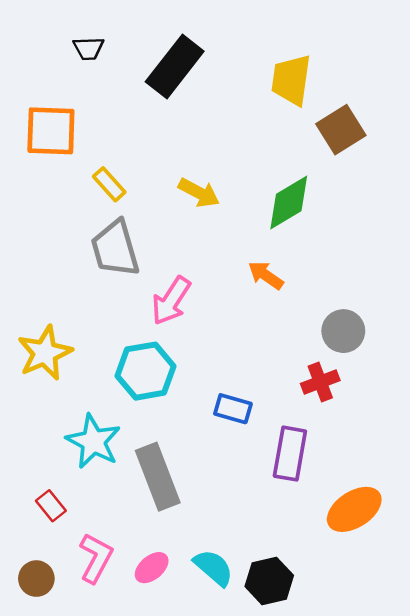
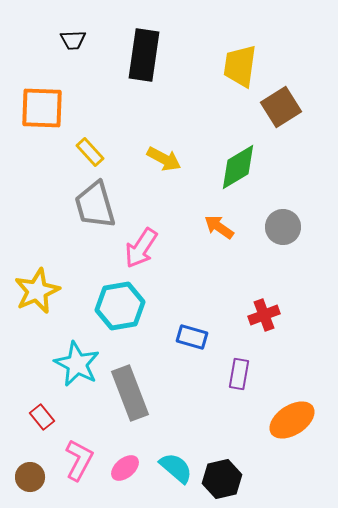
black rectangle: (175, 67) -> (144, 55), turned -30
gray circle: (343, 331) -> (283, 227), moved
purple rectangle: (290, 454) -> (239, 374), size x0.7

